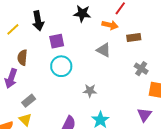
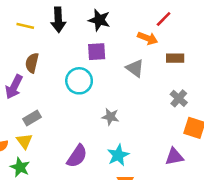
black star: (82, 14) -> (99, 20), moved
yellow line: (13, 29) -> (25, 26), turned 48
purple square: (57, 41) -> (97, 52), moved
purple triangle: (144, 115) -> (174, 157), turned 35

